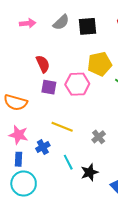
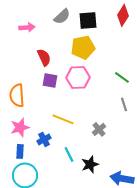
pink arrow: (28, 23) -> (27, 27), moved
yellow pentagon: (100, 64) -> (83, 47), moved
orange semicircle: (15, 102) -> (17, 95), turned 70
pink star: (19, 135) -> (20, 127), turned -30

